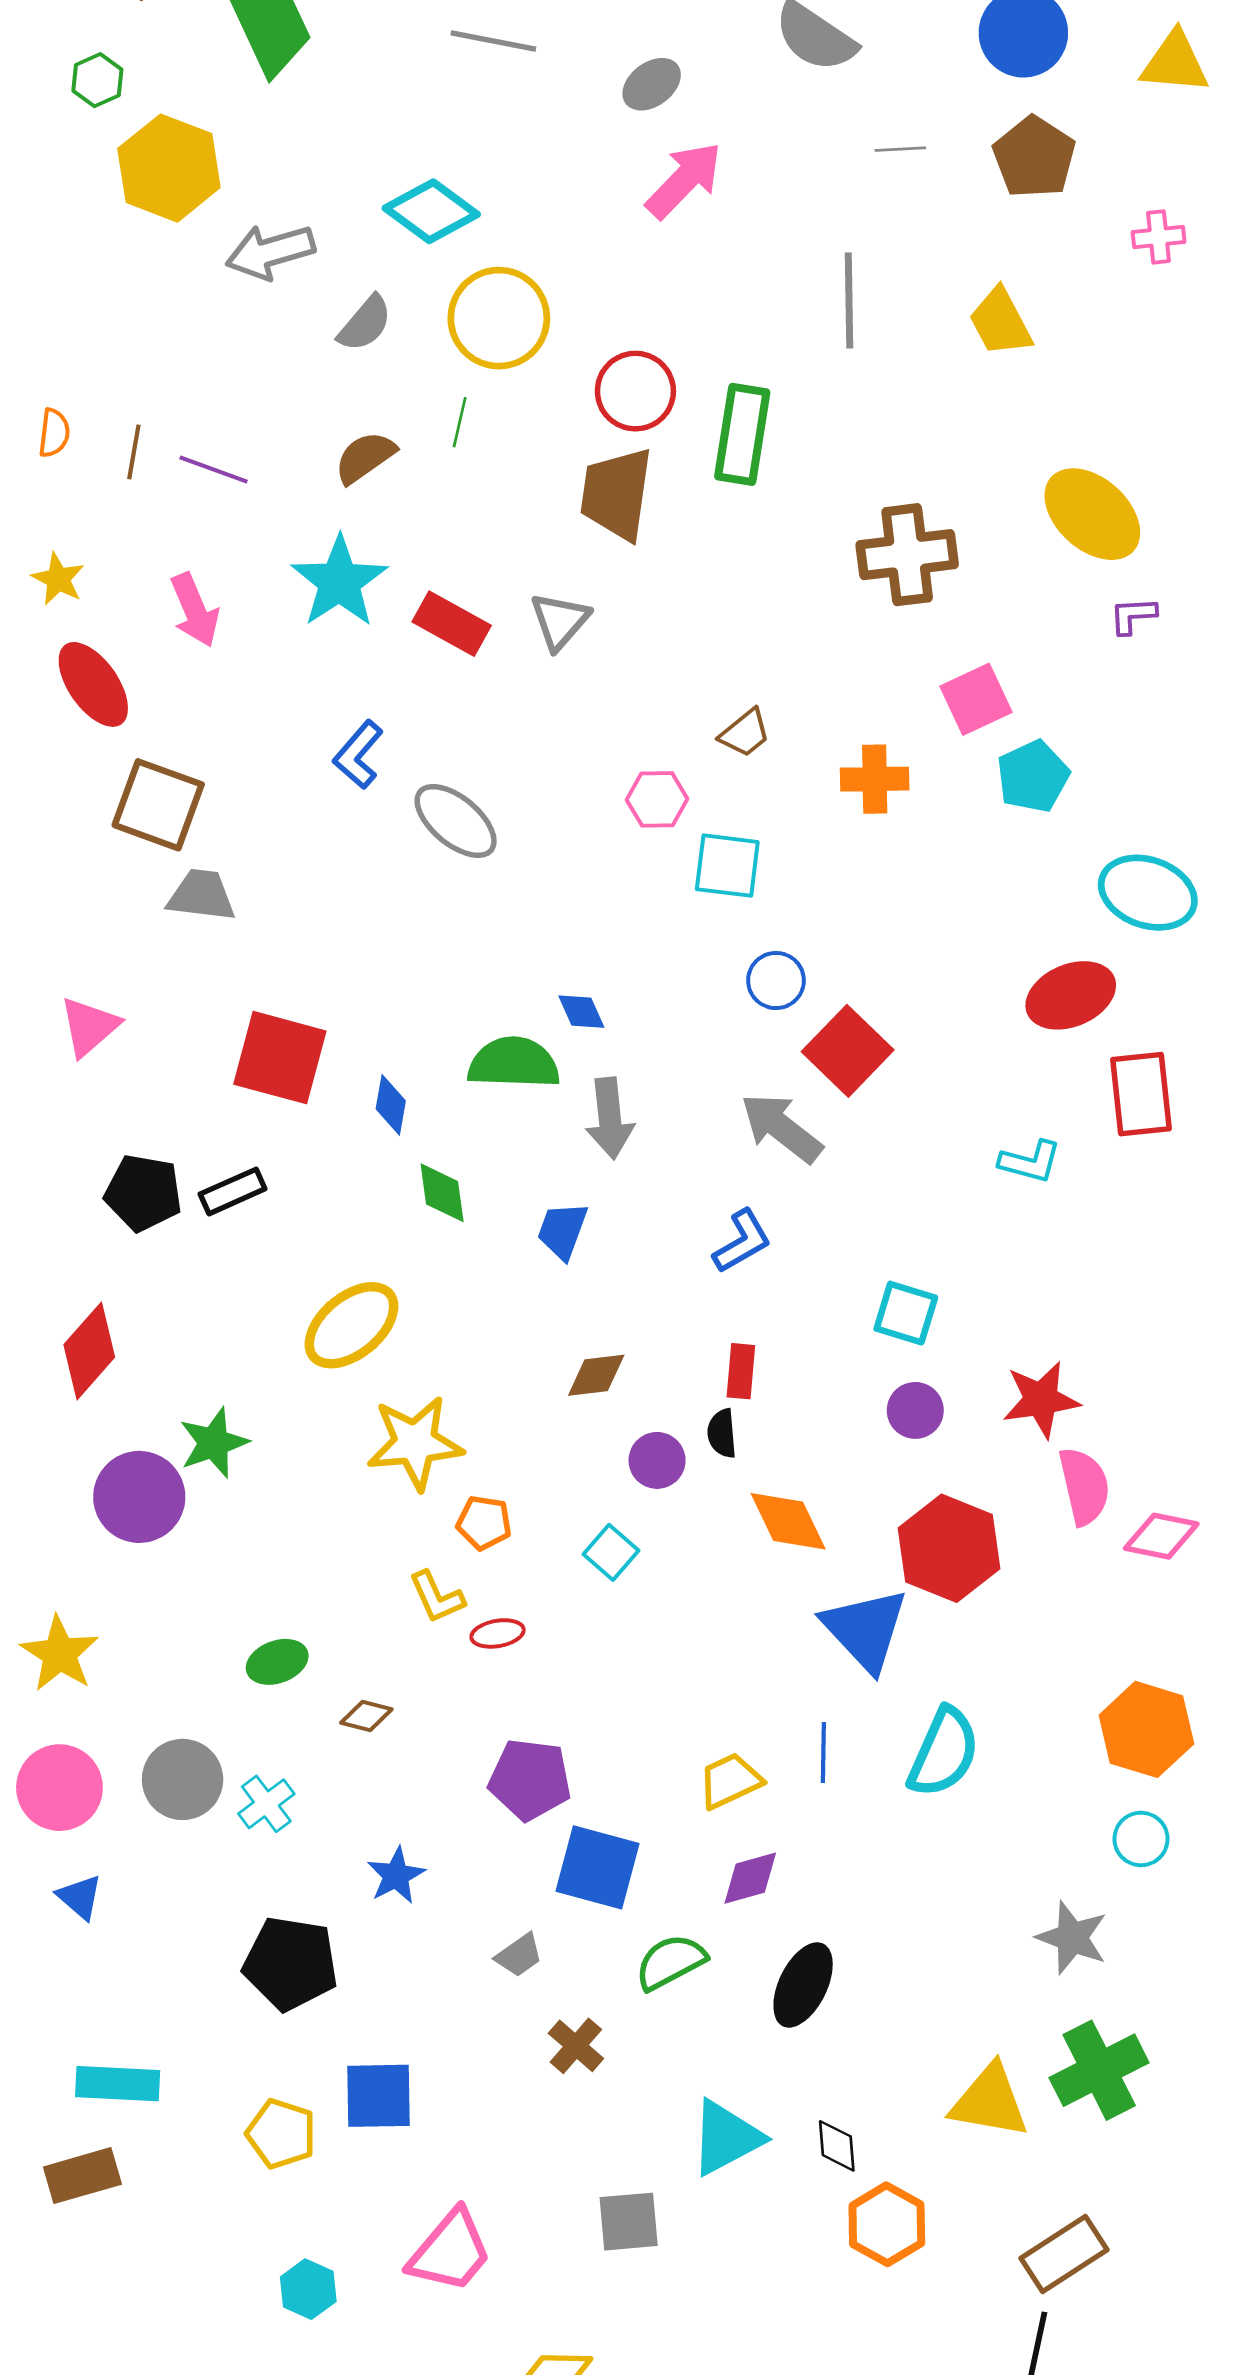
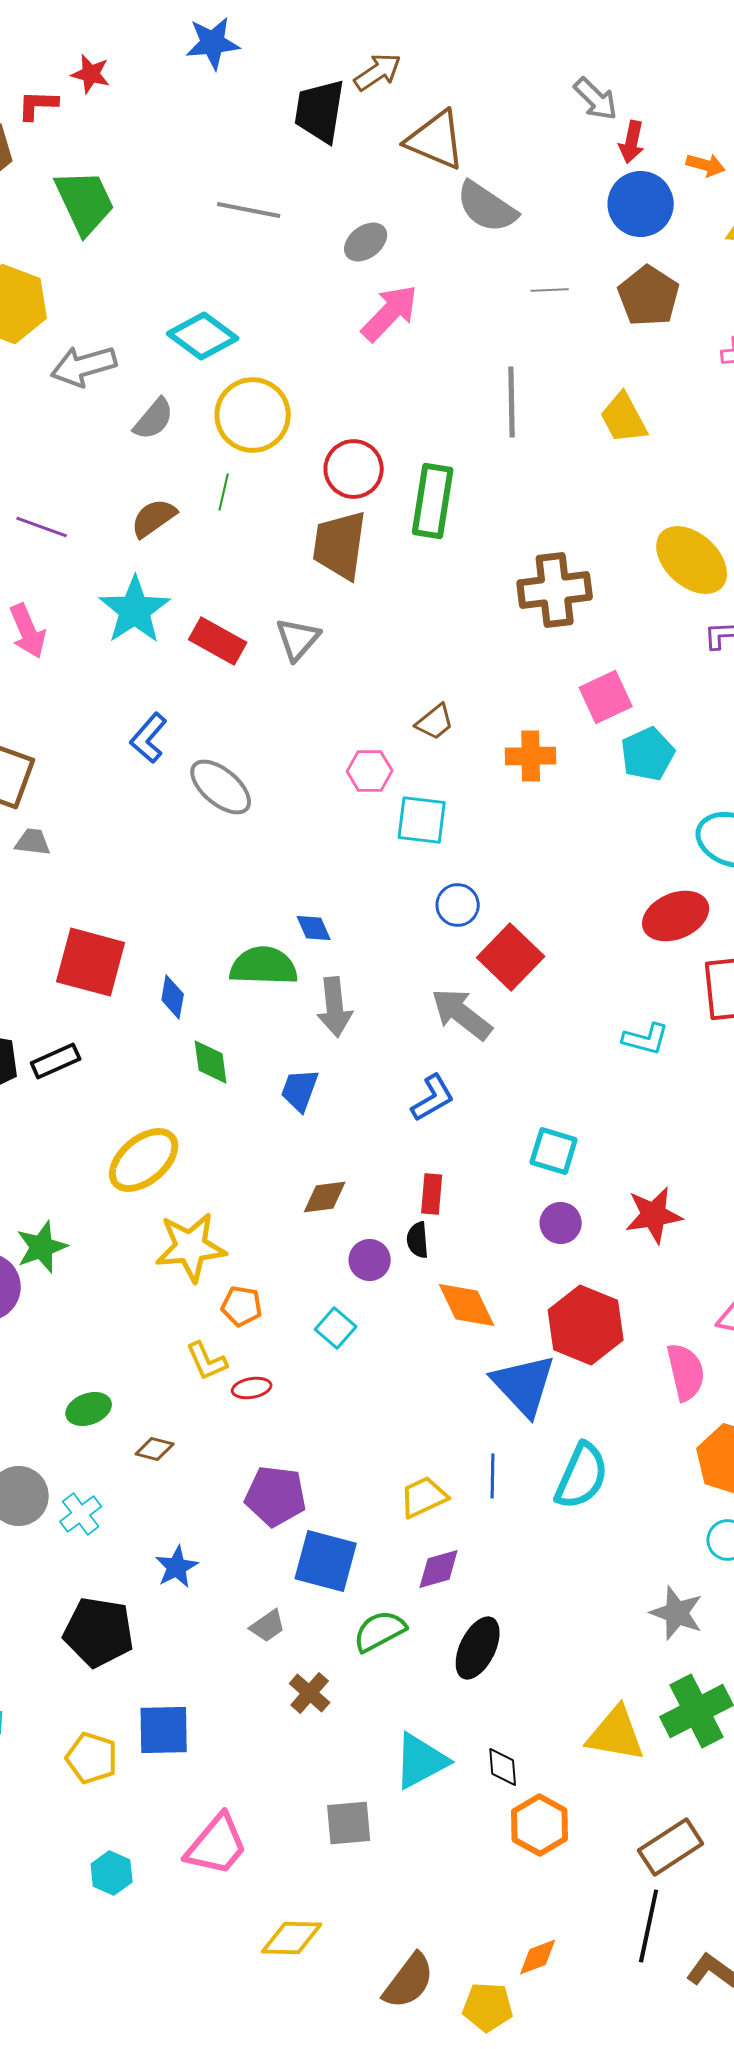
gray trapezoid: (201, 895) -> (33, 842), size x0.7
pink semicircle: (1084, 1486) -> (686, 1372), moved

